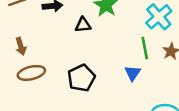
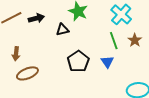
brown arrow: (21, 46) -> (16, 54), turned 32
black pentagon: (81, 78) -> (78, 61), moved

